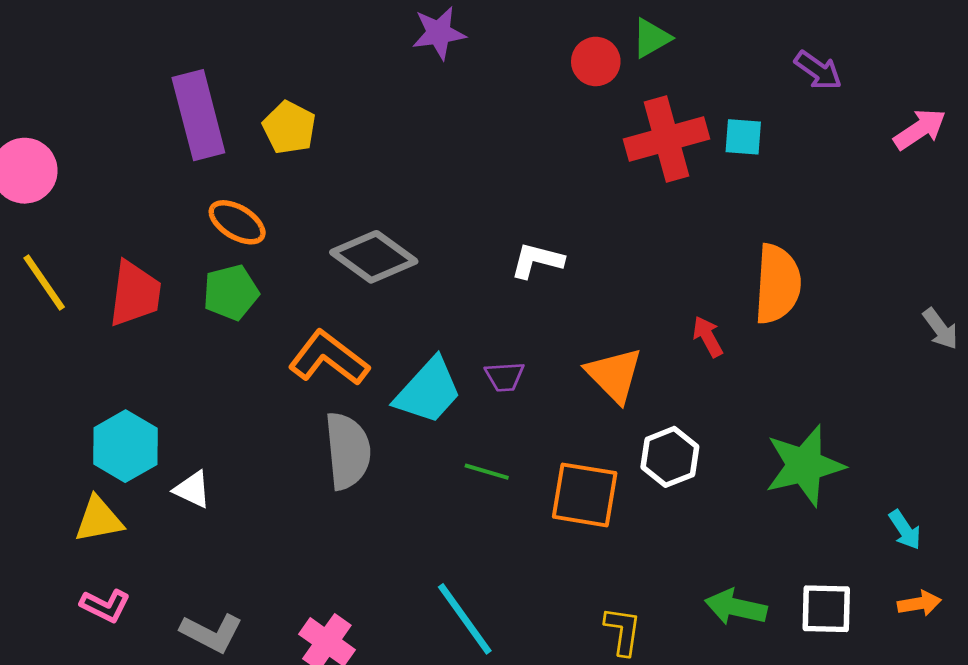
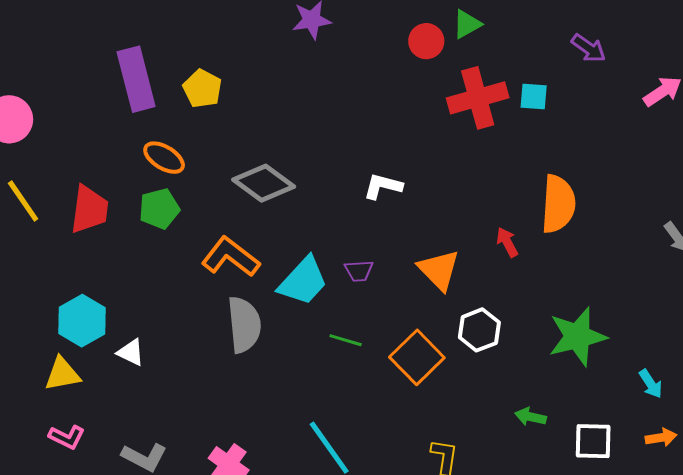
orange square: (585, 495) -> (417, 357), turned 36
green arrow: (736, 607) -> (530, 417), moved, size x0.7

